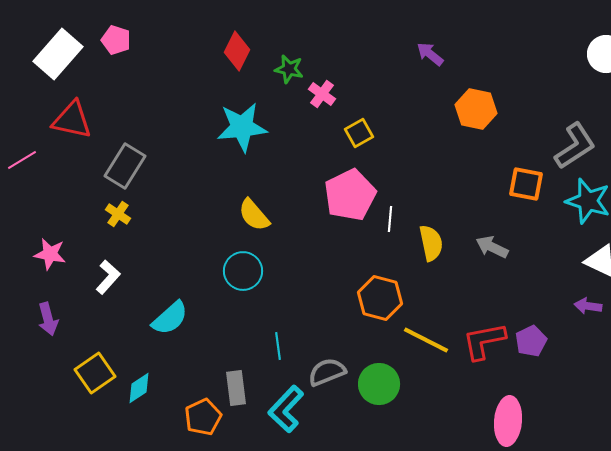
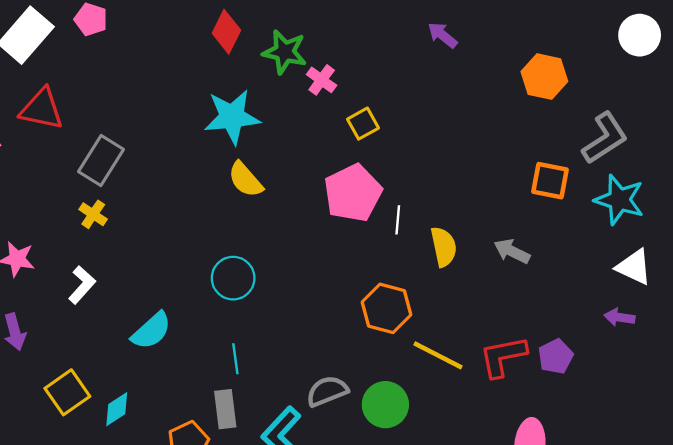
green star: (289, 69) -> (285, 52), size x1.4
orange hexagon: (476, 109) -> (544, 77), moved
yellow semicircle: (254, 215) -> (245, 180), moved
cyan line: (278, 346) -> (235, 359), moved

